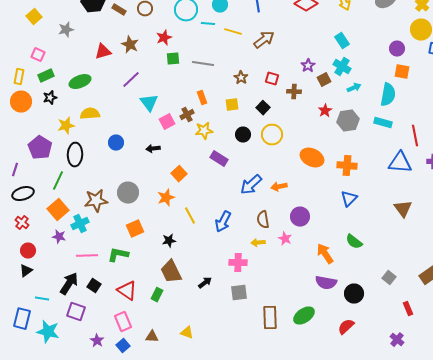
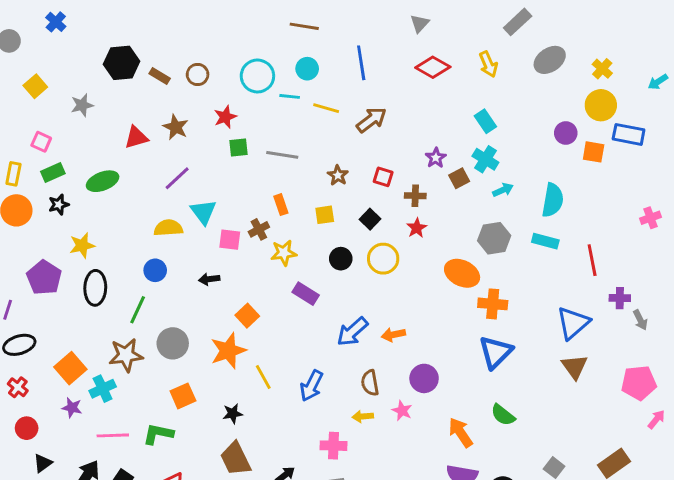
orange square: (402, 72) -> (594, 152), moved
red star: (325, 111) -> (417, 228), moved
yellow semicircle: (90, 114) -> (168, 228), moved
pink square: (167, 122) -> (230, 240), turned 35
orange ellipse: (312, 158) -> (462, 273), moved
blue triangle: (400, 163) -> (573, 323), moved, turned -45
green line: (58, 181) -> (138, 310), moved
orange star: (166, 198) -> (228, 351), size x1.4
blue triangle: (349, 199) -> (496, 352), size x1.4
black triangle: (26, 271) -> (43, 463), moved

